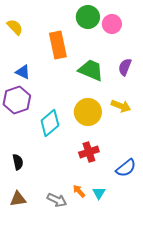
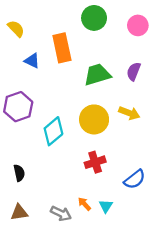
pink circle: (112, 24) -> (138, 25), moved
green trapezoid: (91, 70) -> (97, 75), turned -40
blue triangle: (23, 72) -> (32, 61), moved

